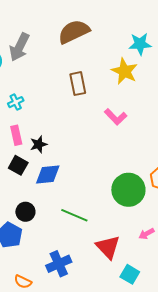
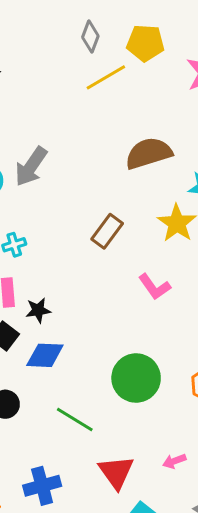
brown semicircle: (74, 32) -> (149, 153), moved
brown rectangle: (78, 84) -> (107, 231), turned 40
green circle: (128, 190) -> (136, 378), moved

